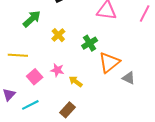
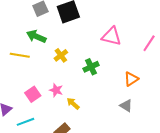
green arrow: (32, 19) -> (36, 36), turned -120
yellow line: (18, 55) -> (20, 55), moved
orange triangle: (109, 63) -> (131, 79), moved, size x0.7

